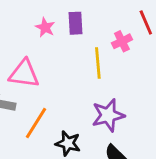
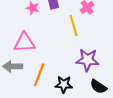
purple star: (108, 115) -> (87, 60), turned 30

